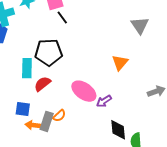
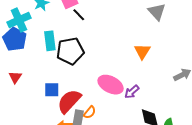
cyan rectangle: (27, 68) -> (50, 41), moved
red semicircle: (42, 84) -> (69, 101), moved, size x1.5
blue square: (23, 109) -> (52, 90), moved

